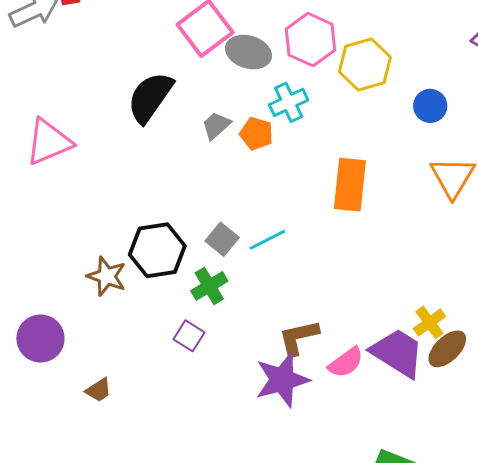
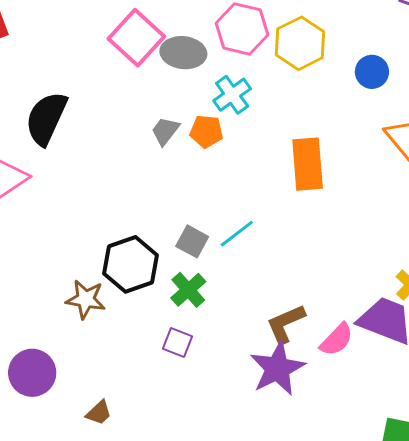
black semicircle: (150, 97) -> (46, 118), moved

